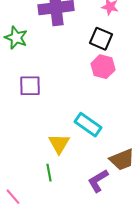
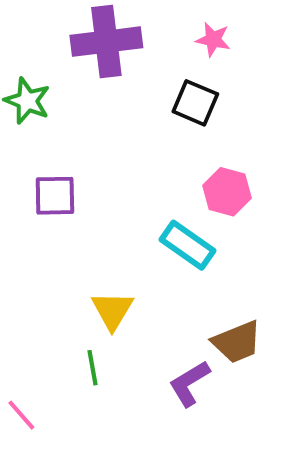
pink hexagon: (103, 67) -> (227, 192), moved
cyan rectangle: (88, 125) -> (187, 245), moved

